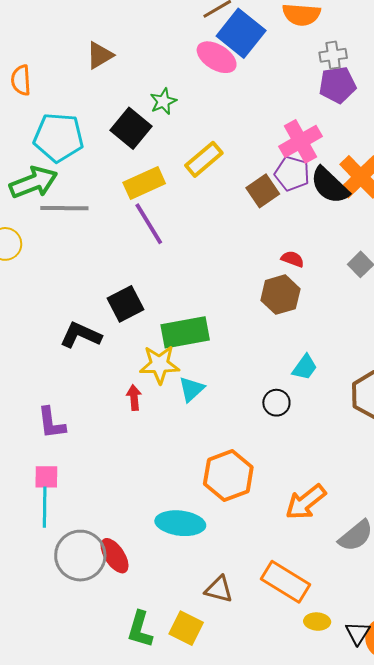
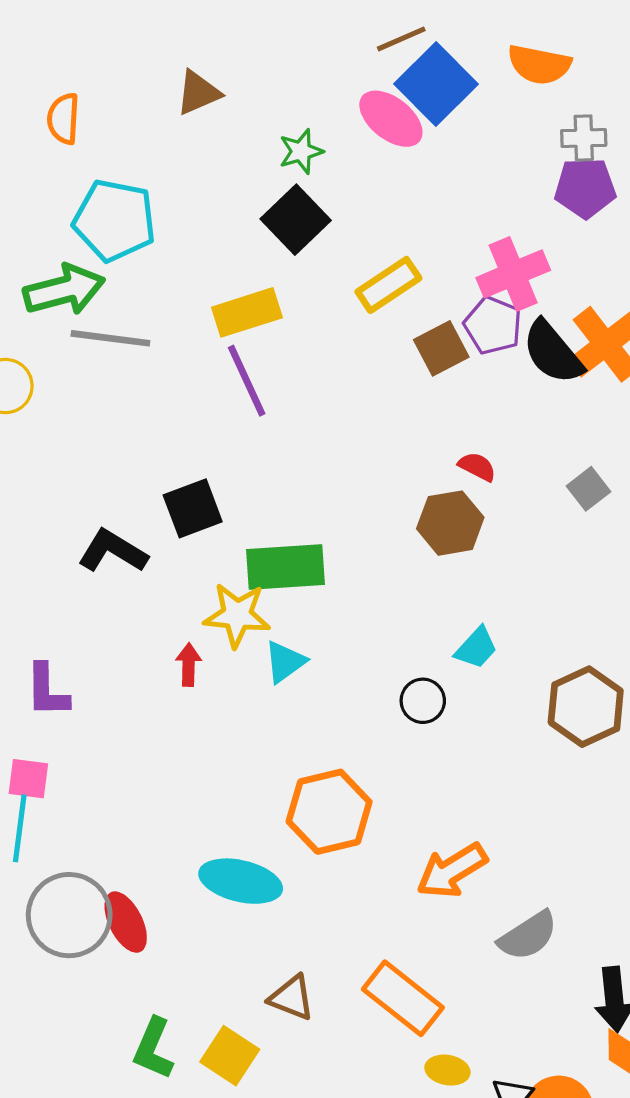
green star: (163, 101) -> (301, 151), moved
black square: (131, 128) -> (296, 220), moved
yellow rectangle: (204, 159) -> (388, 285), moved

